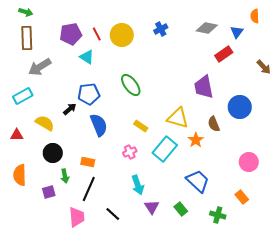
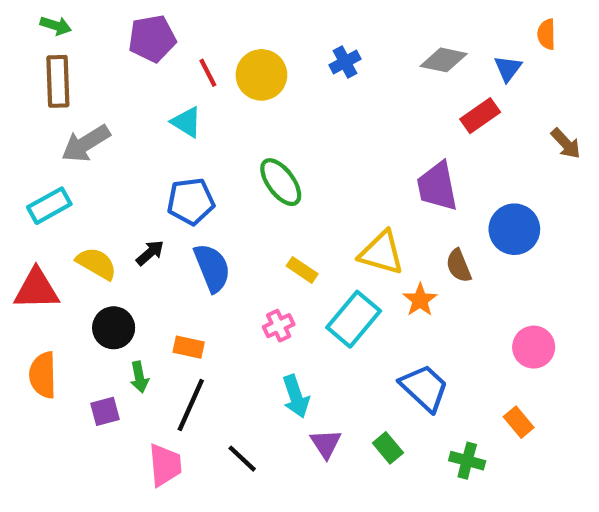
purple pentagon: (71, 34) -> (152, 38), moved
black arrow: (70, 109) -> (150, 253), moved
red triangle: (17, 135) -> (36, 289), size x1.6

